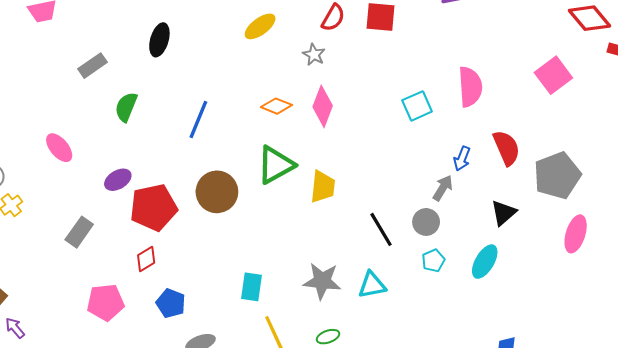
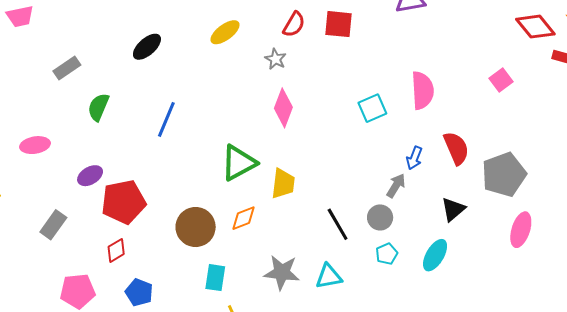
black ellipse: (159, 40) -> (147, 47), moved, turned 32
pink square: (553, 75) -> (501, 80), size x0.7
orange diamond: (276, 106) -> (243, 218), moved, turned -44
pink ellipse: (59, 148) -> (35, 145), turned -60
brown circle: (217, 192) -> (196, 227), moved

